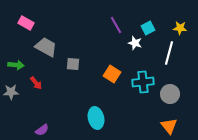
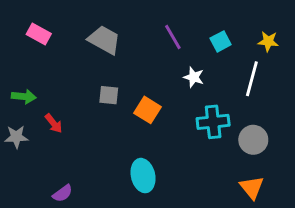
white star: (135, 43) -> (194, 77), moved
gray trapezoid: (46, 47) -> (104, 40), moved
orange square: (112, 74) -> (148, 110), moved

